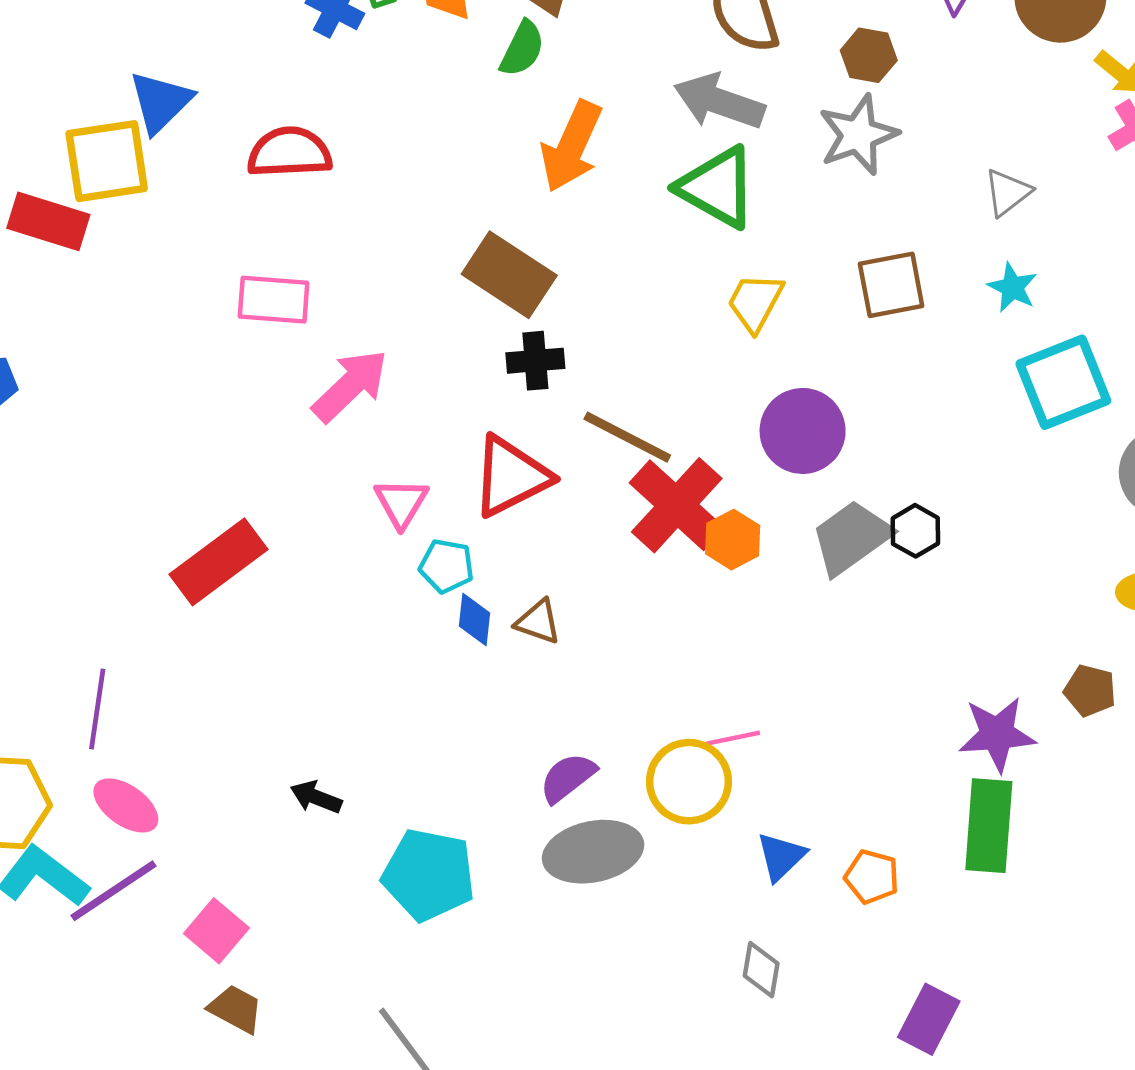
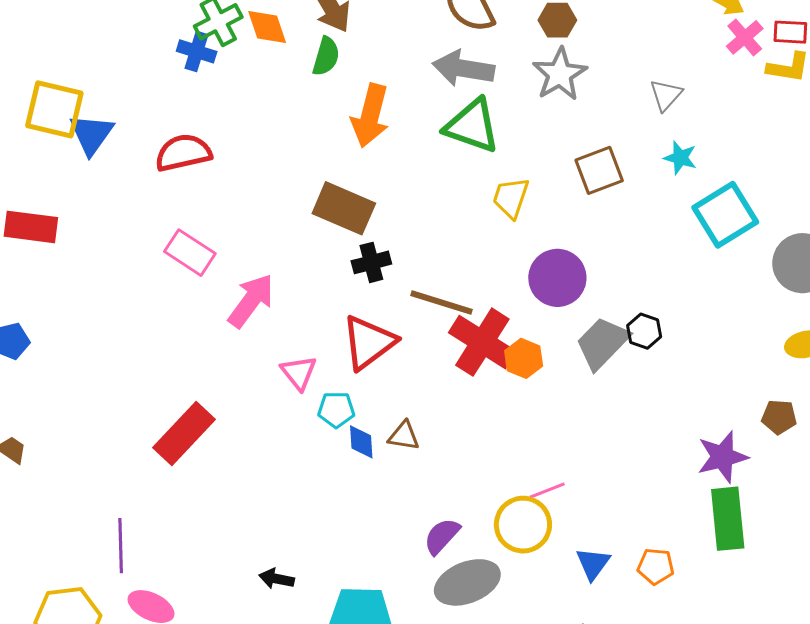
yellow square: (107, 161) -> (54, 109), moved, turned 32
pink rectangle: (274, 300) -> (190, 253), turned 39

